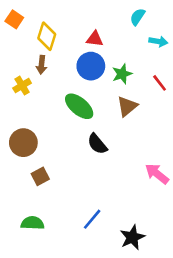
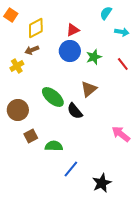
yellow diamond: (47, 36) -> (36, 28), turned 45
red triangle: (95, 39) -> (73, 30), turned -32
brown arrow: (42, 65) -> (32, 50), turned 64
green ellipse: (79, 106) -> (53, 97), moved
brown triangle: (127, 106) -> (89, 89), moved
green semicircle: (32, 223) -> (54, 146), moved

